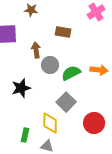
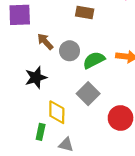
brown arrow: (36, 50) -> (45, 42), moved, turned -35
yellow diamond: (50, 123) -> (57, 112), moved

